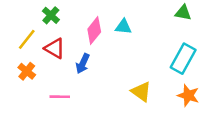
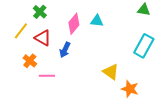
orange cross: (27, 71) -> (30, 61), moved
orange star: (188, 95) -> (130, 89), moved

